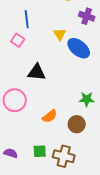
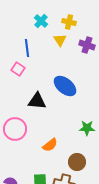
yellow triangle: (60, 34) -> (60, 40), moved
blue ellipse: (79, 48) -> (65, 86), moved
brown circle: (77, 124) -> (77, 162), moved

